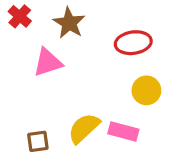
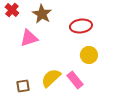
pink rectangle: (123, 131) -> (75, 80), turned 36

